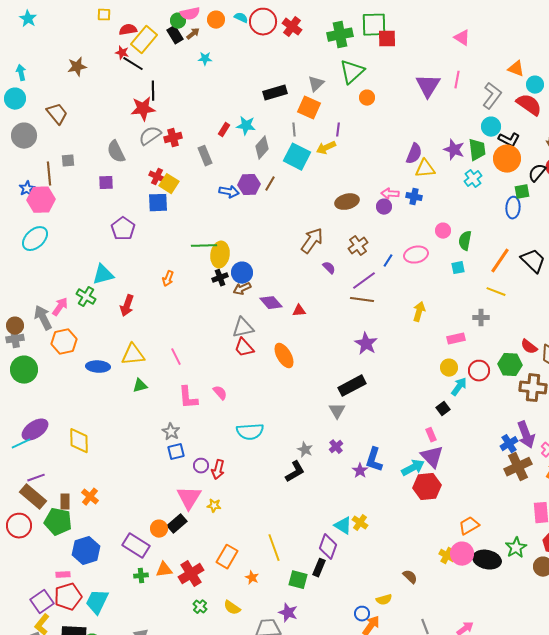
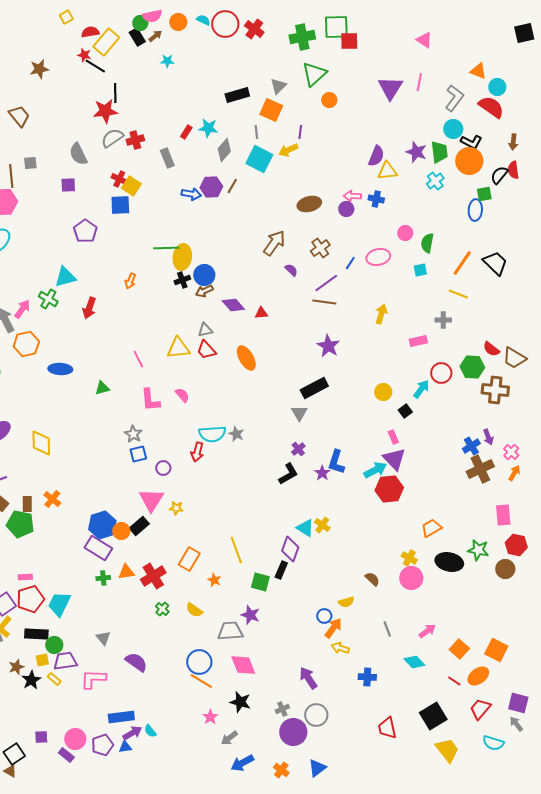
yellow square: (104, 15) -> (66, 17), turned -32
gray triangle: (243, 328) -> (205, 330), size x0.7
yellow triangle: (133, 355) -> (178, 348), moved
yellow circle: (449, 368) -> (383, 392), moved
purple arrow: (526, 435) -> (488, 437), size x0.6
gray star: (305, 450) -> (236, 434), moved
red arrow: (218, 470) -> (197, 452), moved
black L-shape: (295, 472) -> (288, 474), moved
green star: (516, 548) -> (478, 550), turned -30
blue hexagon: (86, 551) -> (102, 525), moved
pink circle: (462, 554) -> (411, 578), moved

